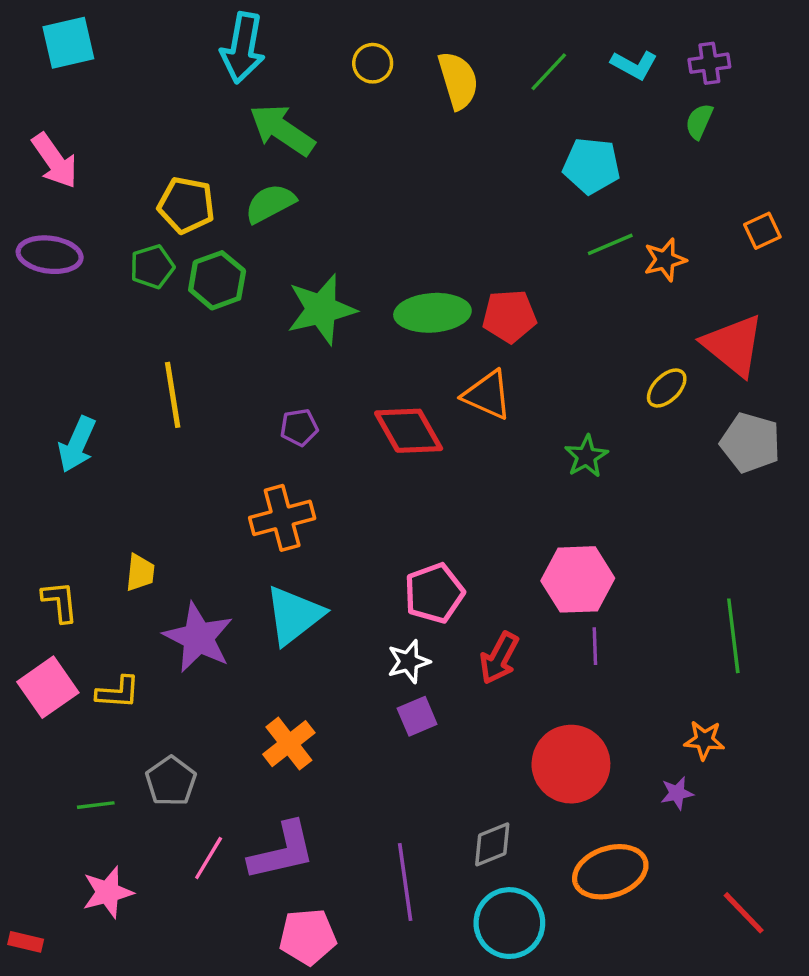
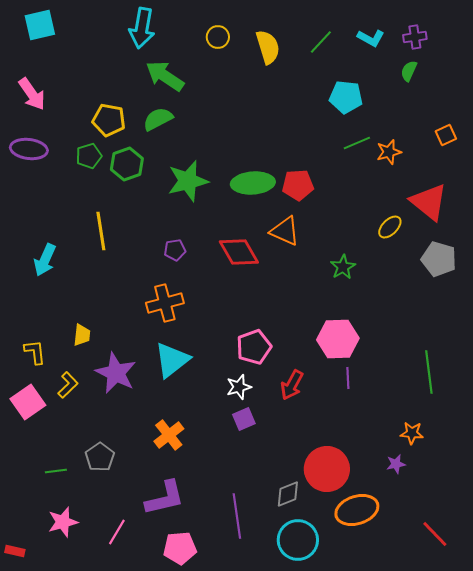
yellow L-shape: (118, 692) -> (68, 385), moved, turned -48
red circle: (571, 764) -> (327, 469), moved
pink line: (209, 858) -> (117, 532), moved

